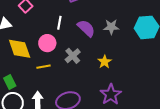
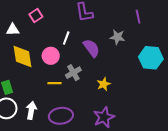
gray star: (111, 27) -> (117, 37), moved
yellow line: (43, 67) -> (55, 83), moved

